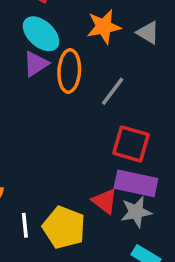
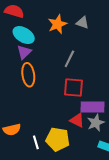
orange ellipse: (69, 71) -> (28, 75), moved
red square: (131, 144) -> (74, 88), moved

